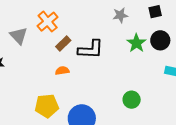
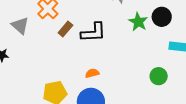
orange semicircle: (62, 71) -> (92, 73), moved
green circle: (132, 100) -> (159, 76), moved

